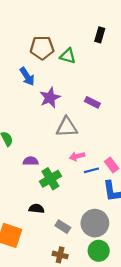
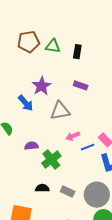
black rectangle: (100, 35) -> (77, 52), moved
blue arrow: (27, 76) -> (26, 103), moved
gray rectangle: (63, 227) -> (68, 192), moved

